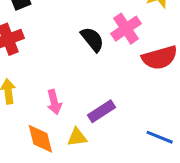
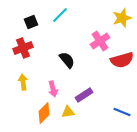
black semicircle: (92, 39) -> (67, 60), moved
orange diamond: (40, 139) -> (44, 113), turned 60

